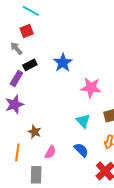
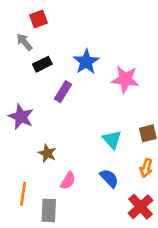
purple rectangle: (16, 78) -> (63, 92), moved
pink star: (91, 88) -> (125, 79), moved
purple star: (14, 105) -> (21, 117), turned -30
orange line: (17, 152) -> (23, 194), moved

